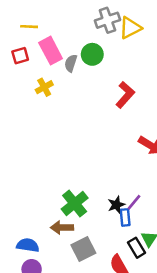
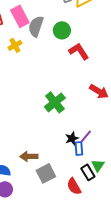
green circle: (92, 54) -> (62, 30), moved
gray semicircle: (71, 63) -> (36, 26), size x1.5
red L-shape: (125, 95) -> (79, 51), turned -75
green cross: (75, 203) -> (55, 102), moved

